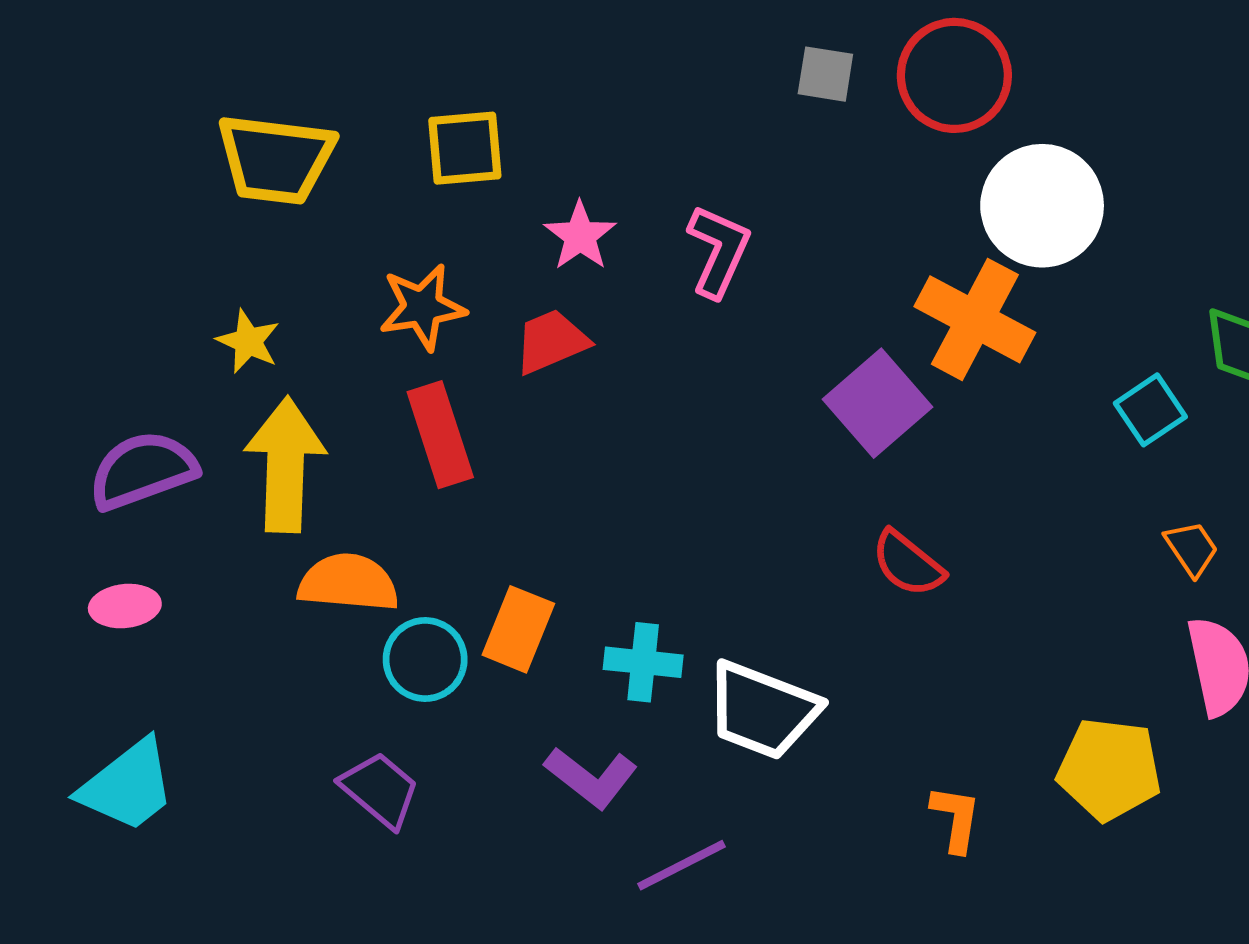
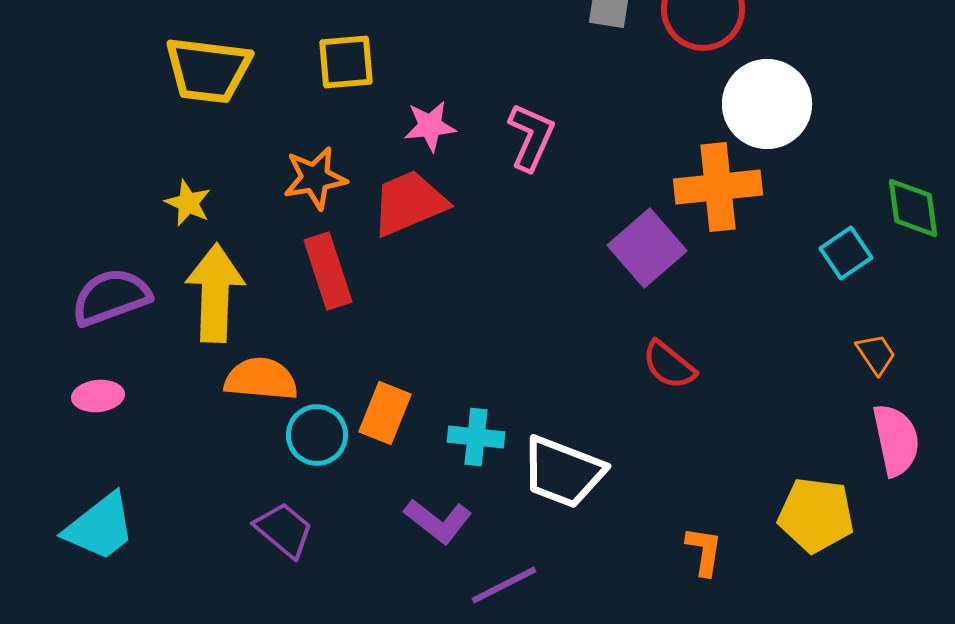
pink star: (580, 236) -> (430, 126), turned 30
orange cross: (975, 319) -> (718, 187), turned -34
red trapezoid: (551, 341) -> (409, 203), size x1.4

